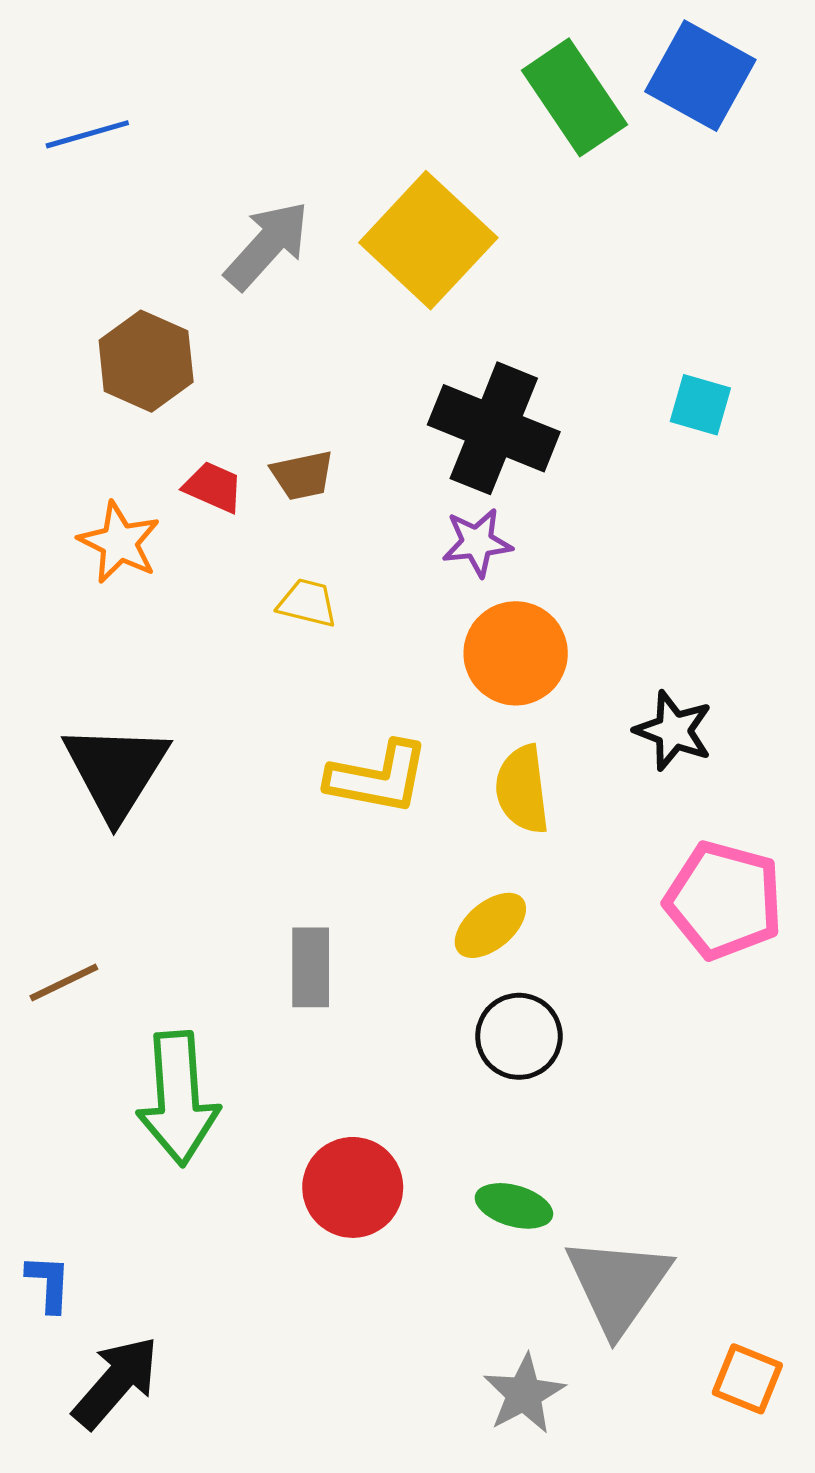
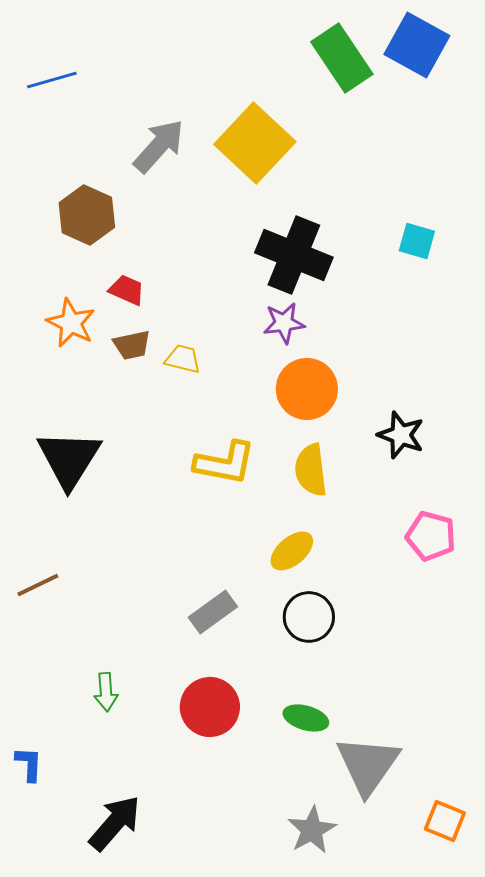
brown trapezoid: (302, 475) -> (132, 345), moved
pink pentagon: (724, 900) -> (431, 536), size x0.7
gray rectangle: (311, 967) -> (213, 612), moved, turned 54
green arrow: (178, 1098) -> (106, 692), moved, size x0.5
black arrow: (116, 1382) -> (115, 823), moved

